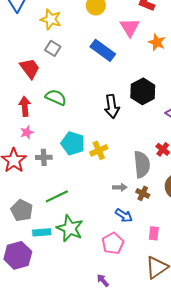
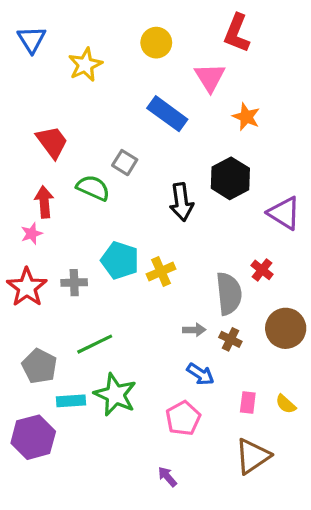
yellow star: (51, 19) -> (85, 65), turned 30
orange star: (157, 42) -> (246, 117), moved
gray square: (53, 48) -> (125, 163), moved
pink star: (27, 132) -> (32, 234), moved

